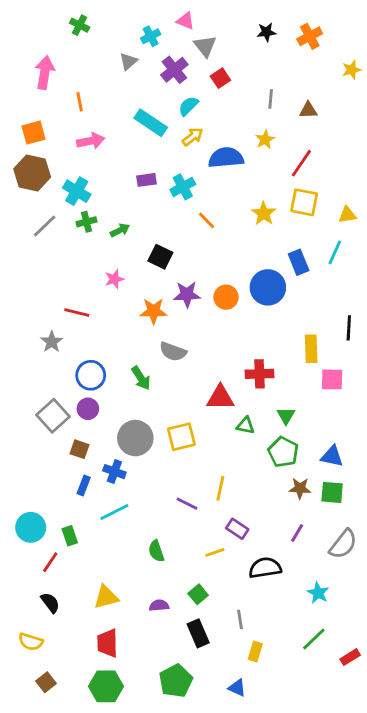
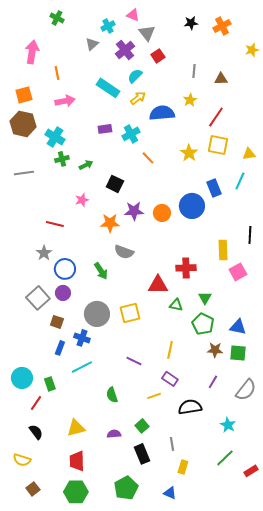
gray line: (45, 226) -> (24, 173), moved, turned 36
gray star: (52, 342) -> (44, 253), moved
pink square: (332, 379) -> (238, 272), turned -30
yellow line: (220, 488) -> (170, 350), moved

